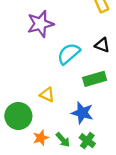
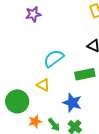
purple star: (40, 24) -> (33, 14), moved, size x0.7
cyan semicircle: (69, 54) -> (54, 58), moved

